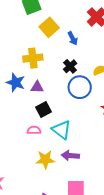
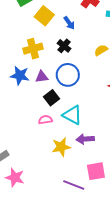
black cross: (70, 66) -> (64, 46), moved
blue circle: (80, 87) -> (68, 75), moved

